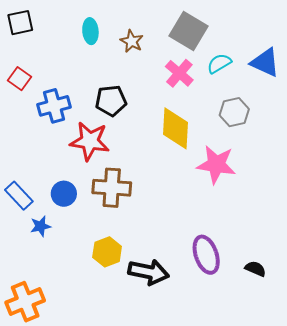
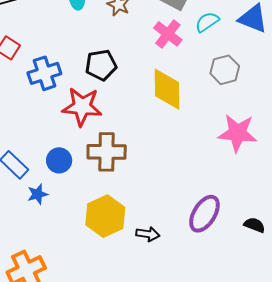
pink star: (216, 165) -> (237, 133), moved
yellow hexagon: (107, 252) -> (105, 216), size x1.4
purple ellipse: (206, 255) -> (204, 214), turned 54
black arrow: (149, 272) -> (148, 234), size x0.6

